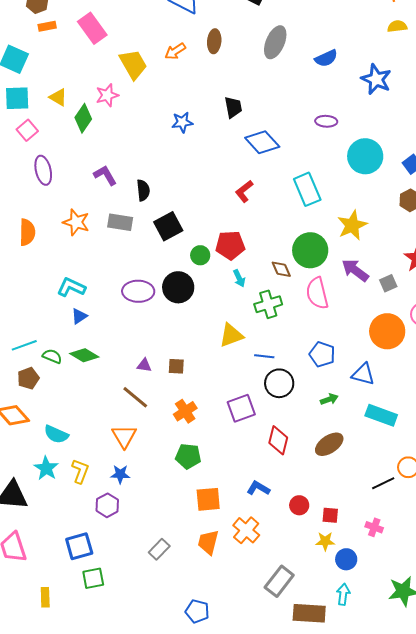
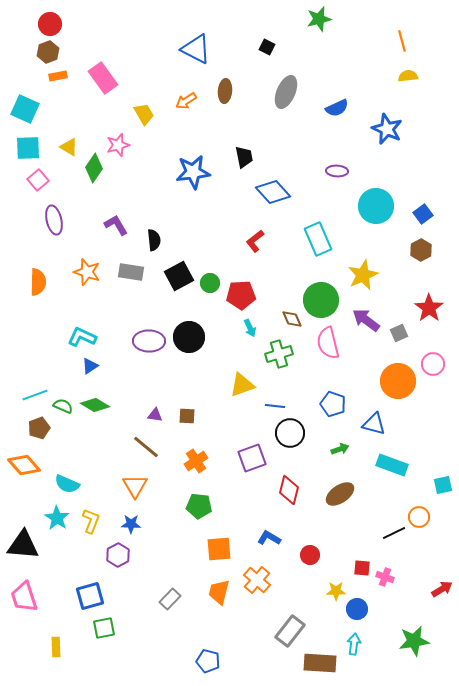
yellow trapezoid: (133, 64) -> (144, 114), size x0.7
blue star: (182, 122) -> (193, 172), size x1.6
green circle: (200, 255) -> (210, 283), moved
red square: (330, 515) -> (362, 568), moved

